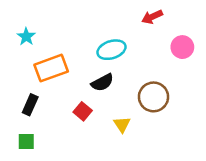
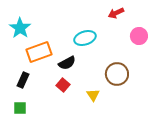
cyan star: (26, 37) -> (20, 28), size x1.5
black semicircle: (102, 82) -> (67, 63), moved

